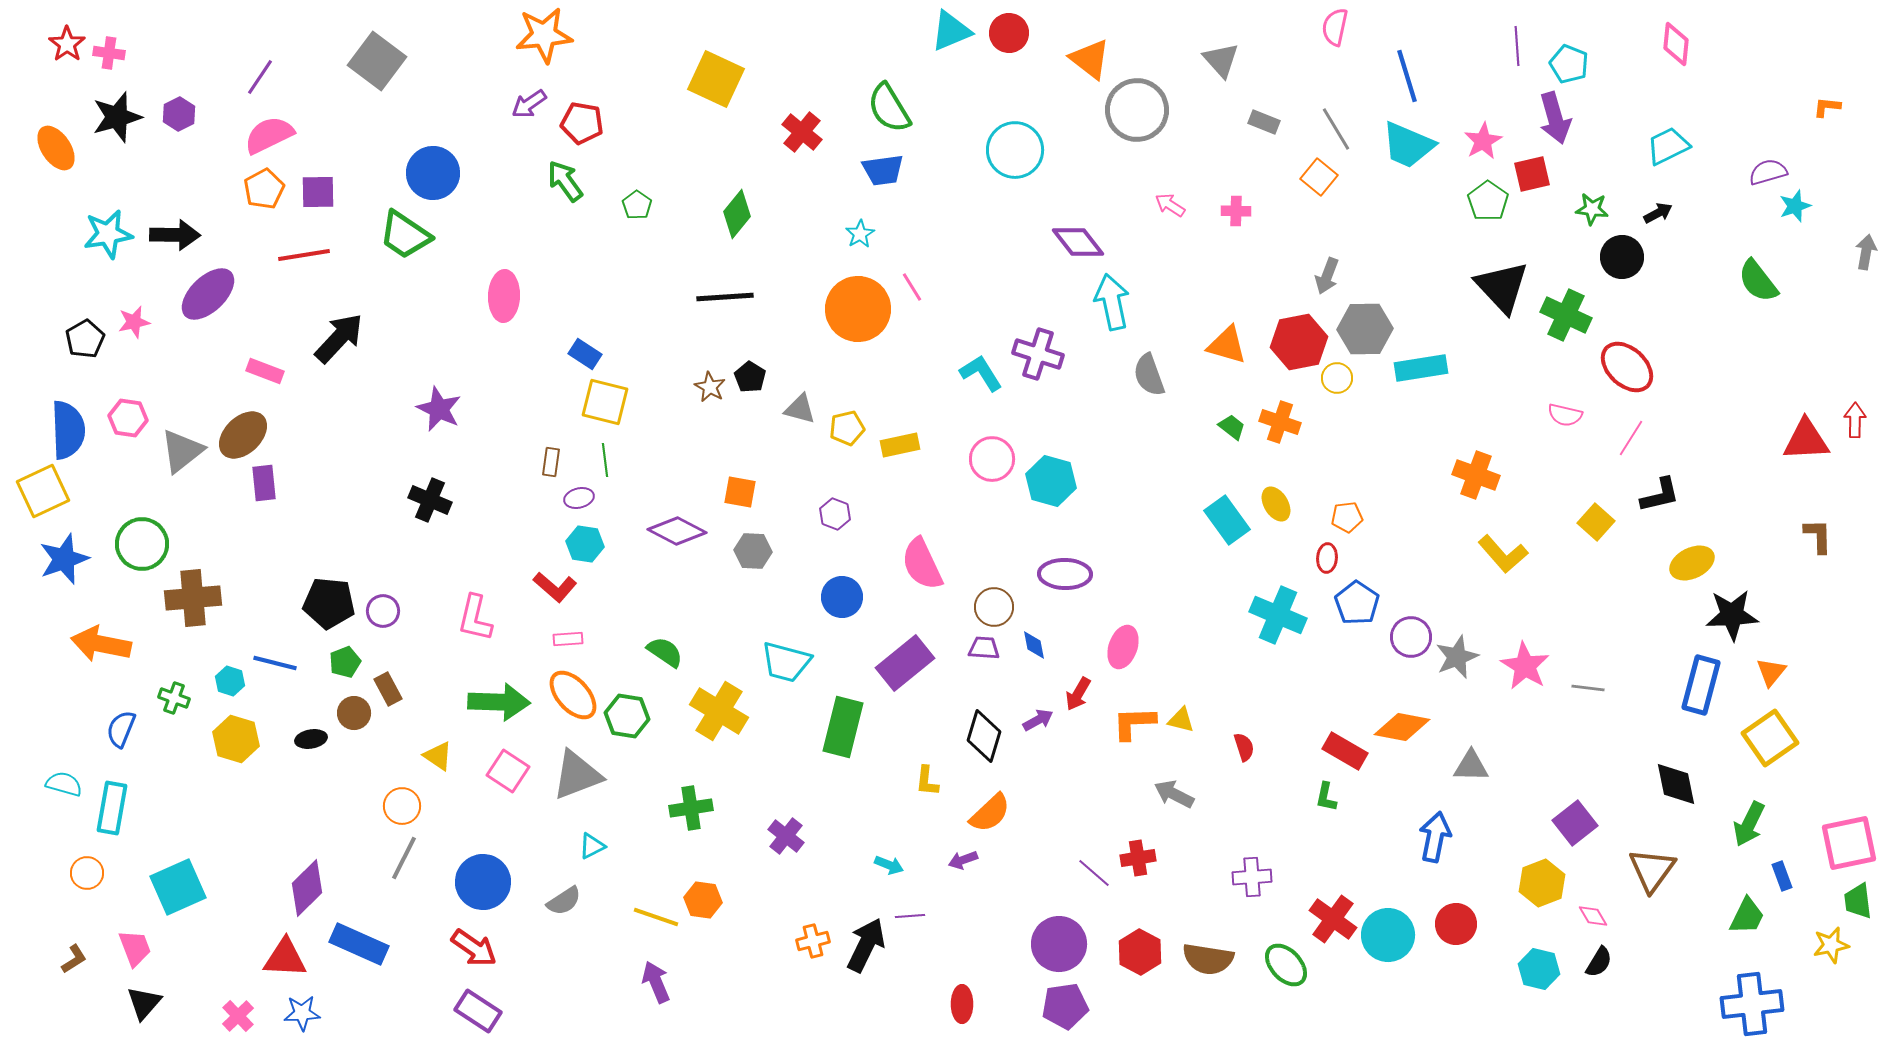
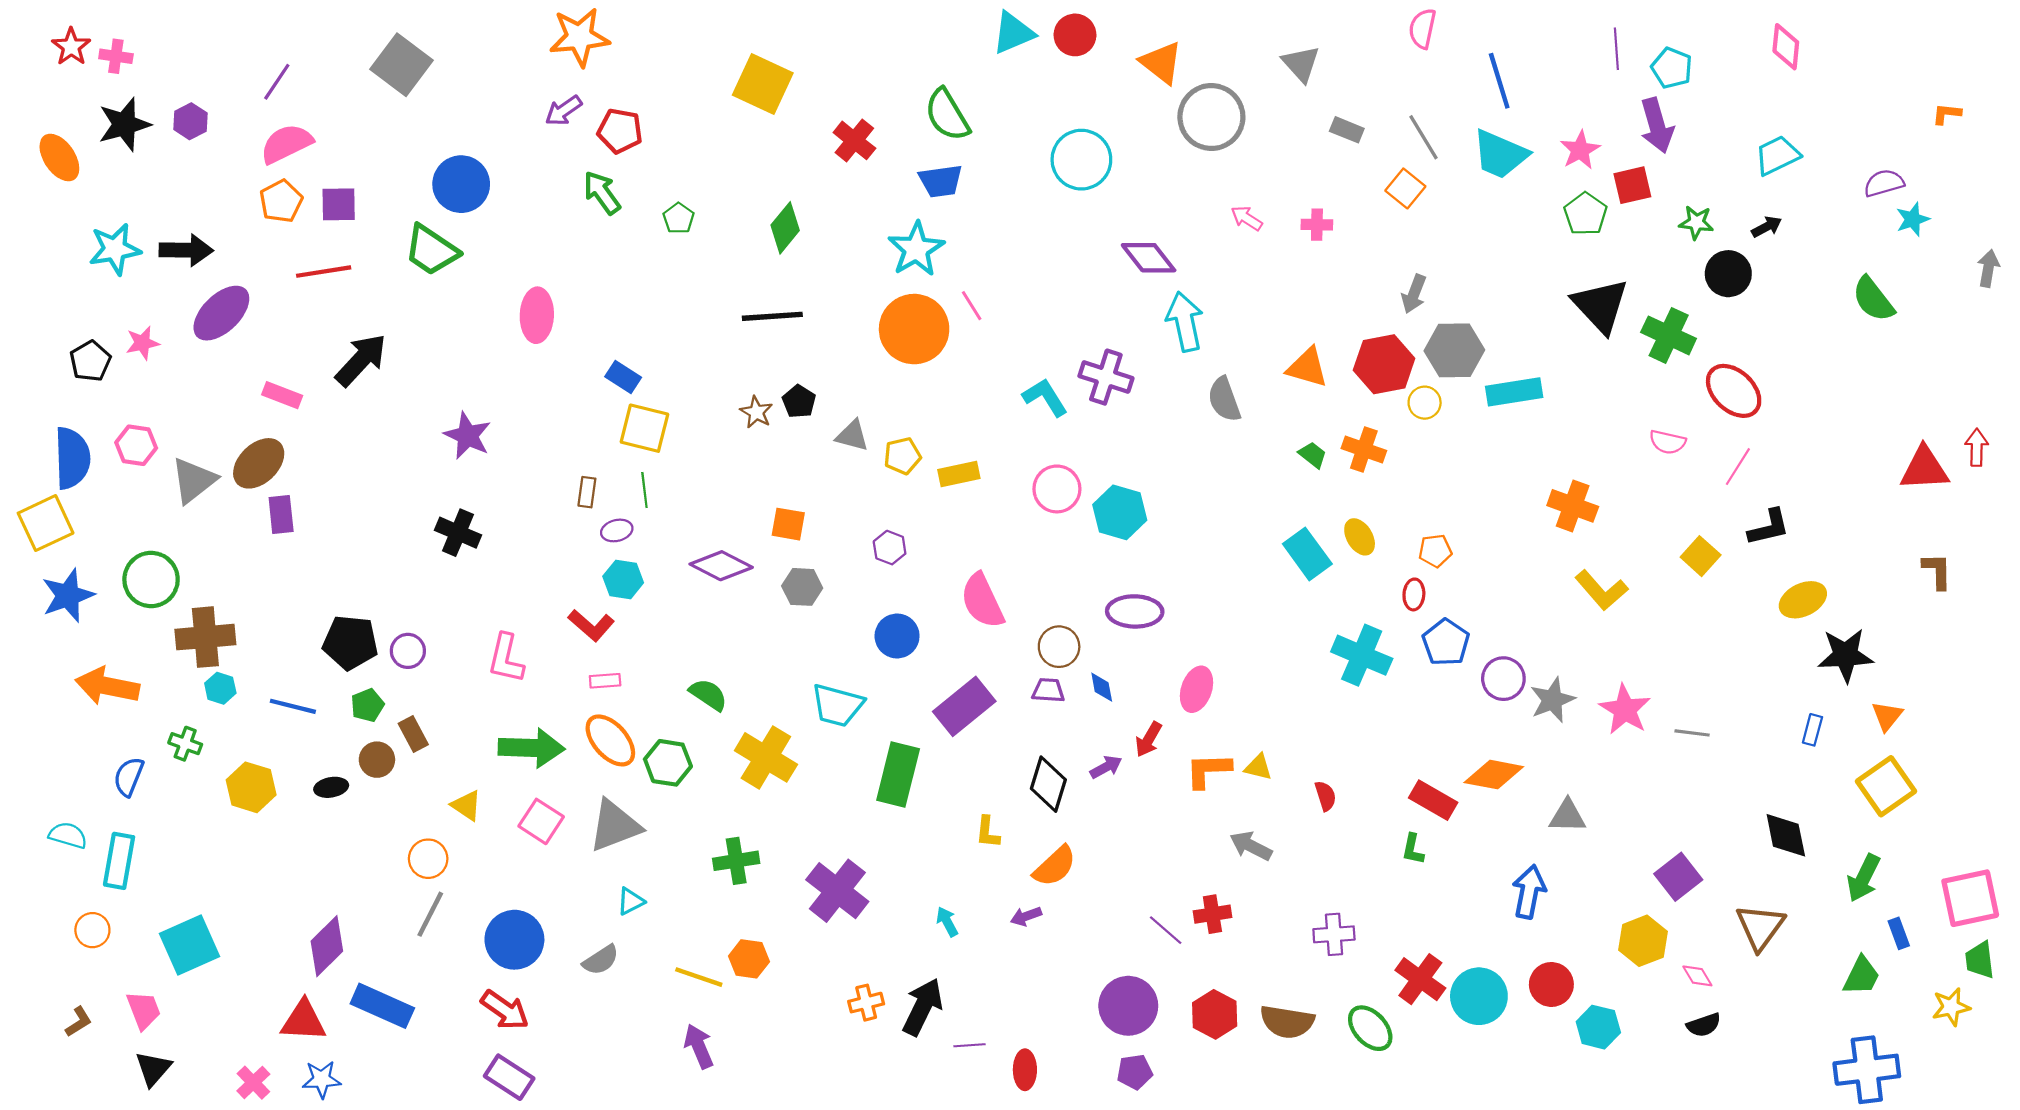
cyan star: (860, 234) -> (916, 249), size x1.8
cyan hexagon: (230, 681) -> (220, 688), moved
blue rectangle: (1701, 685) -> (1812, 730), size x0.5
purple cross: (786, 836) -> (837, 891), size x1.6
cyan arrow: (889, 865) -> (947, 922), turned -140
purple line: (910, 916) -> (970, 1045), moved
black semicircle: (1599, 962) -> (1704, 1025), turned 40
cyan hexagon: (1539, 969) -> (1598, 1027), moved
purple pentagon: (1065, 1006) -> (1135, 1072), size x0.7

